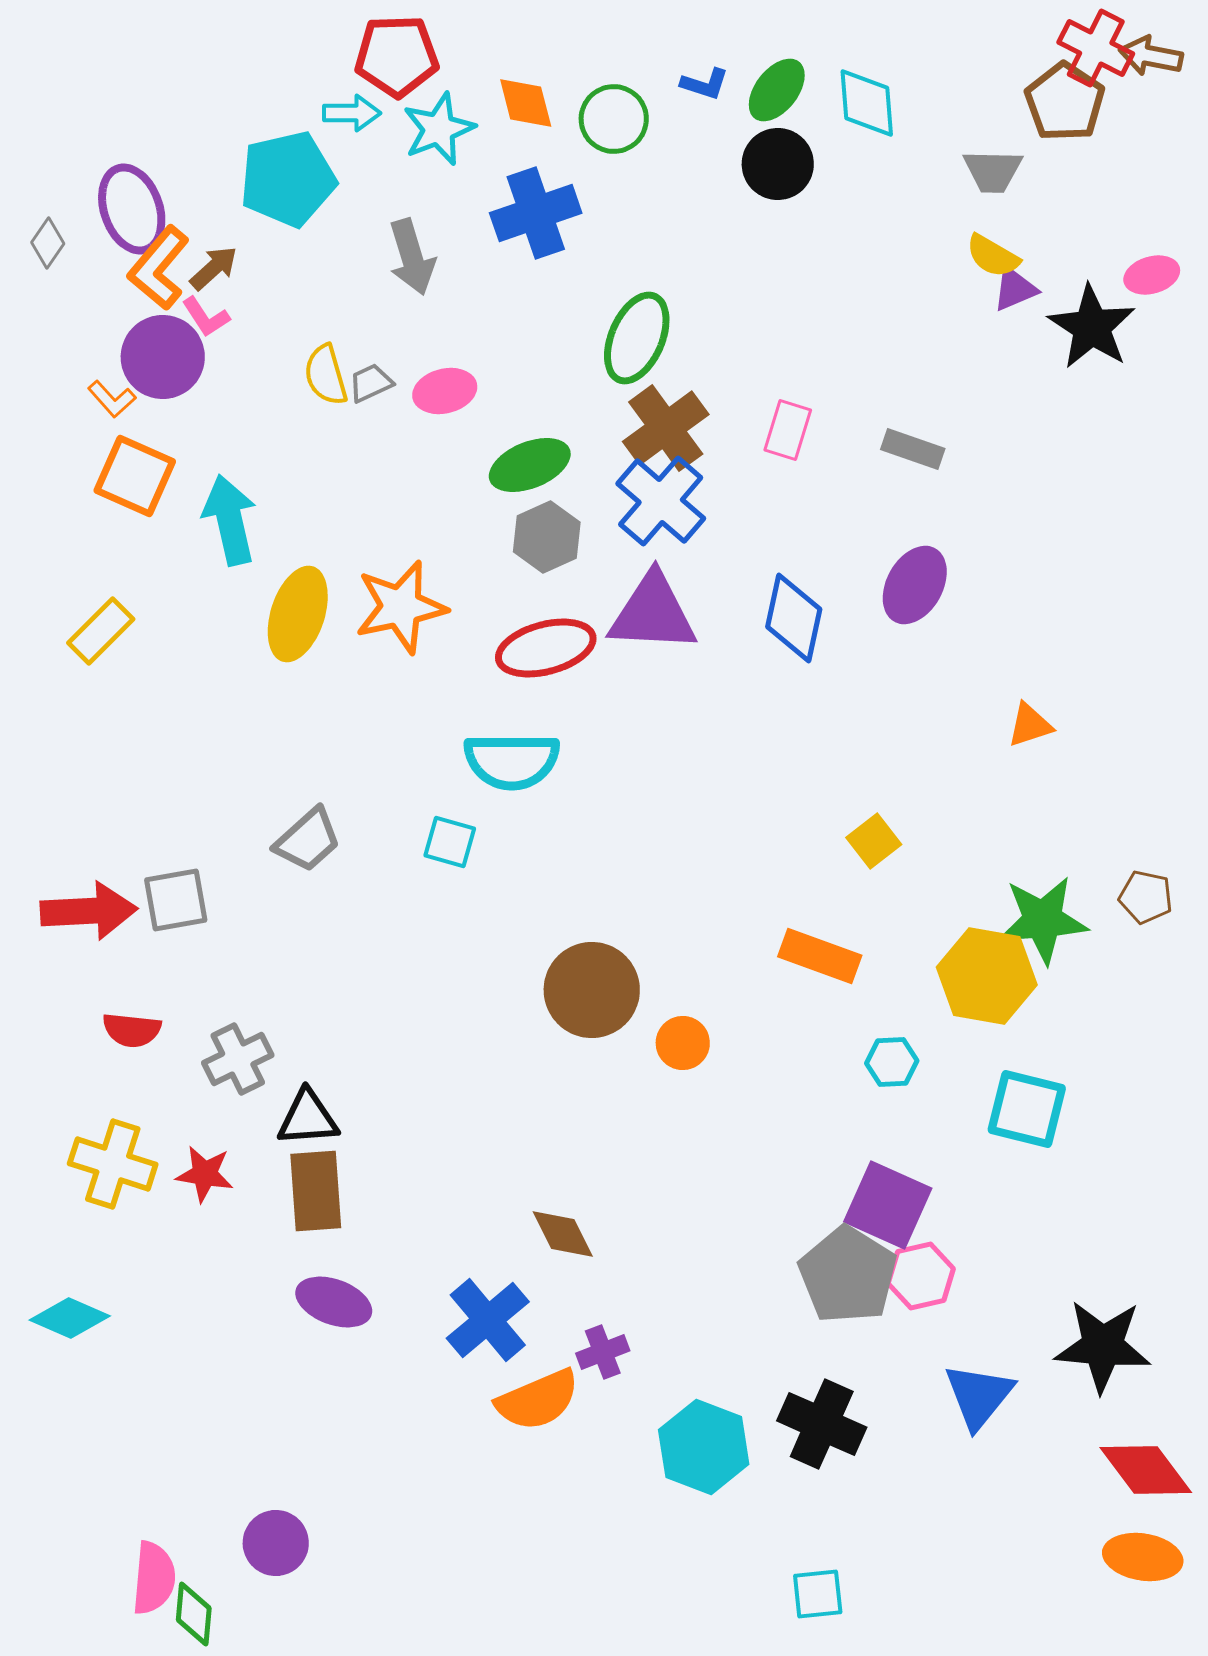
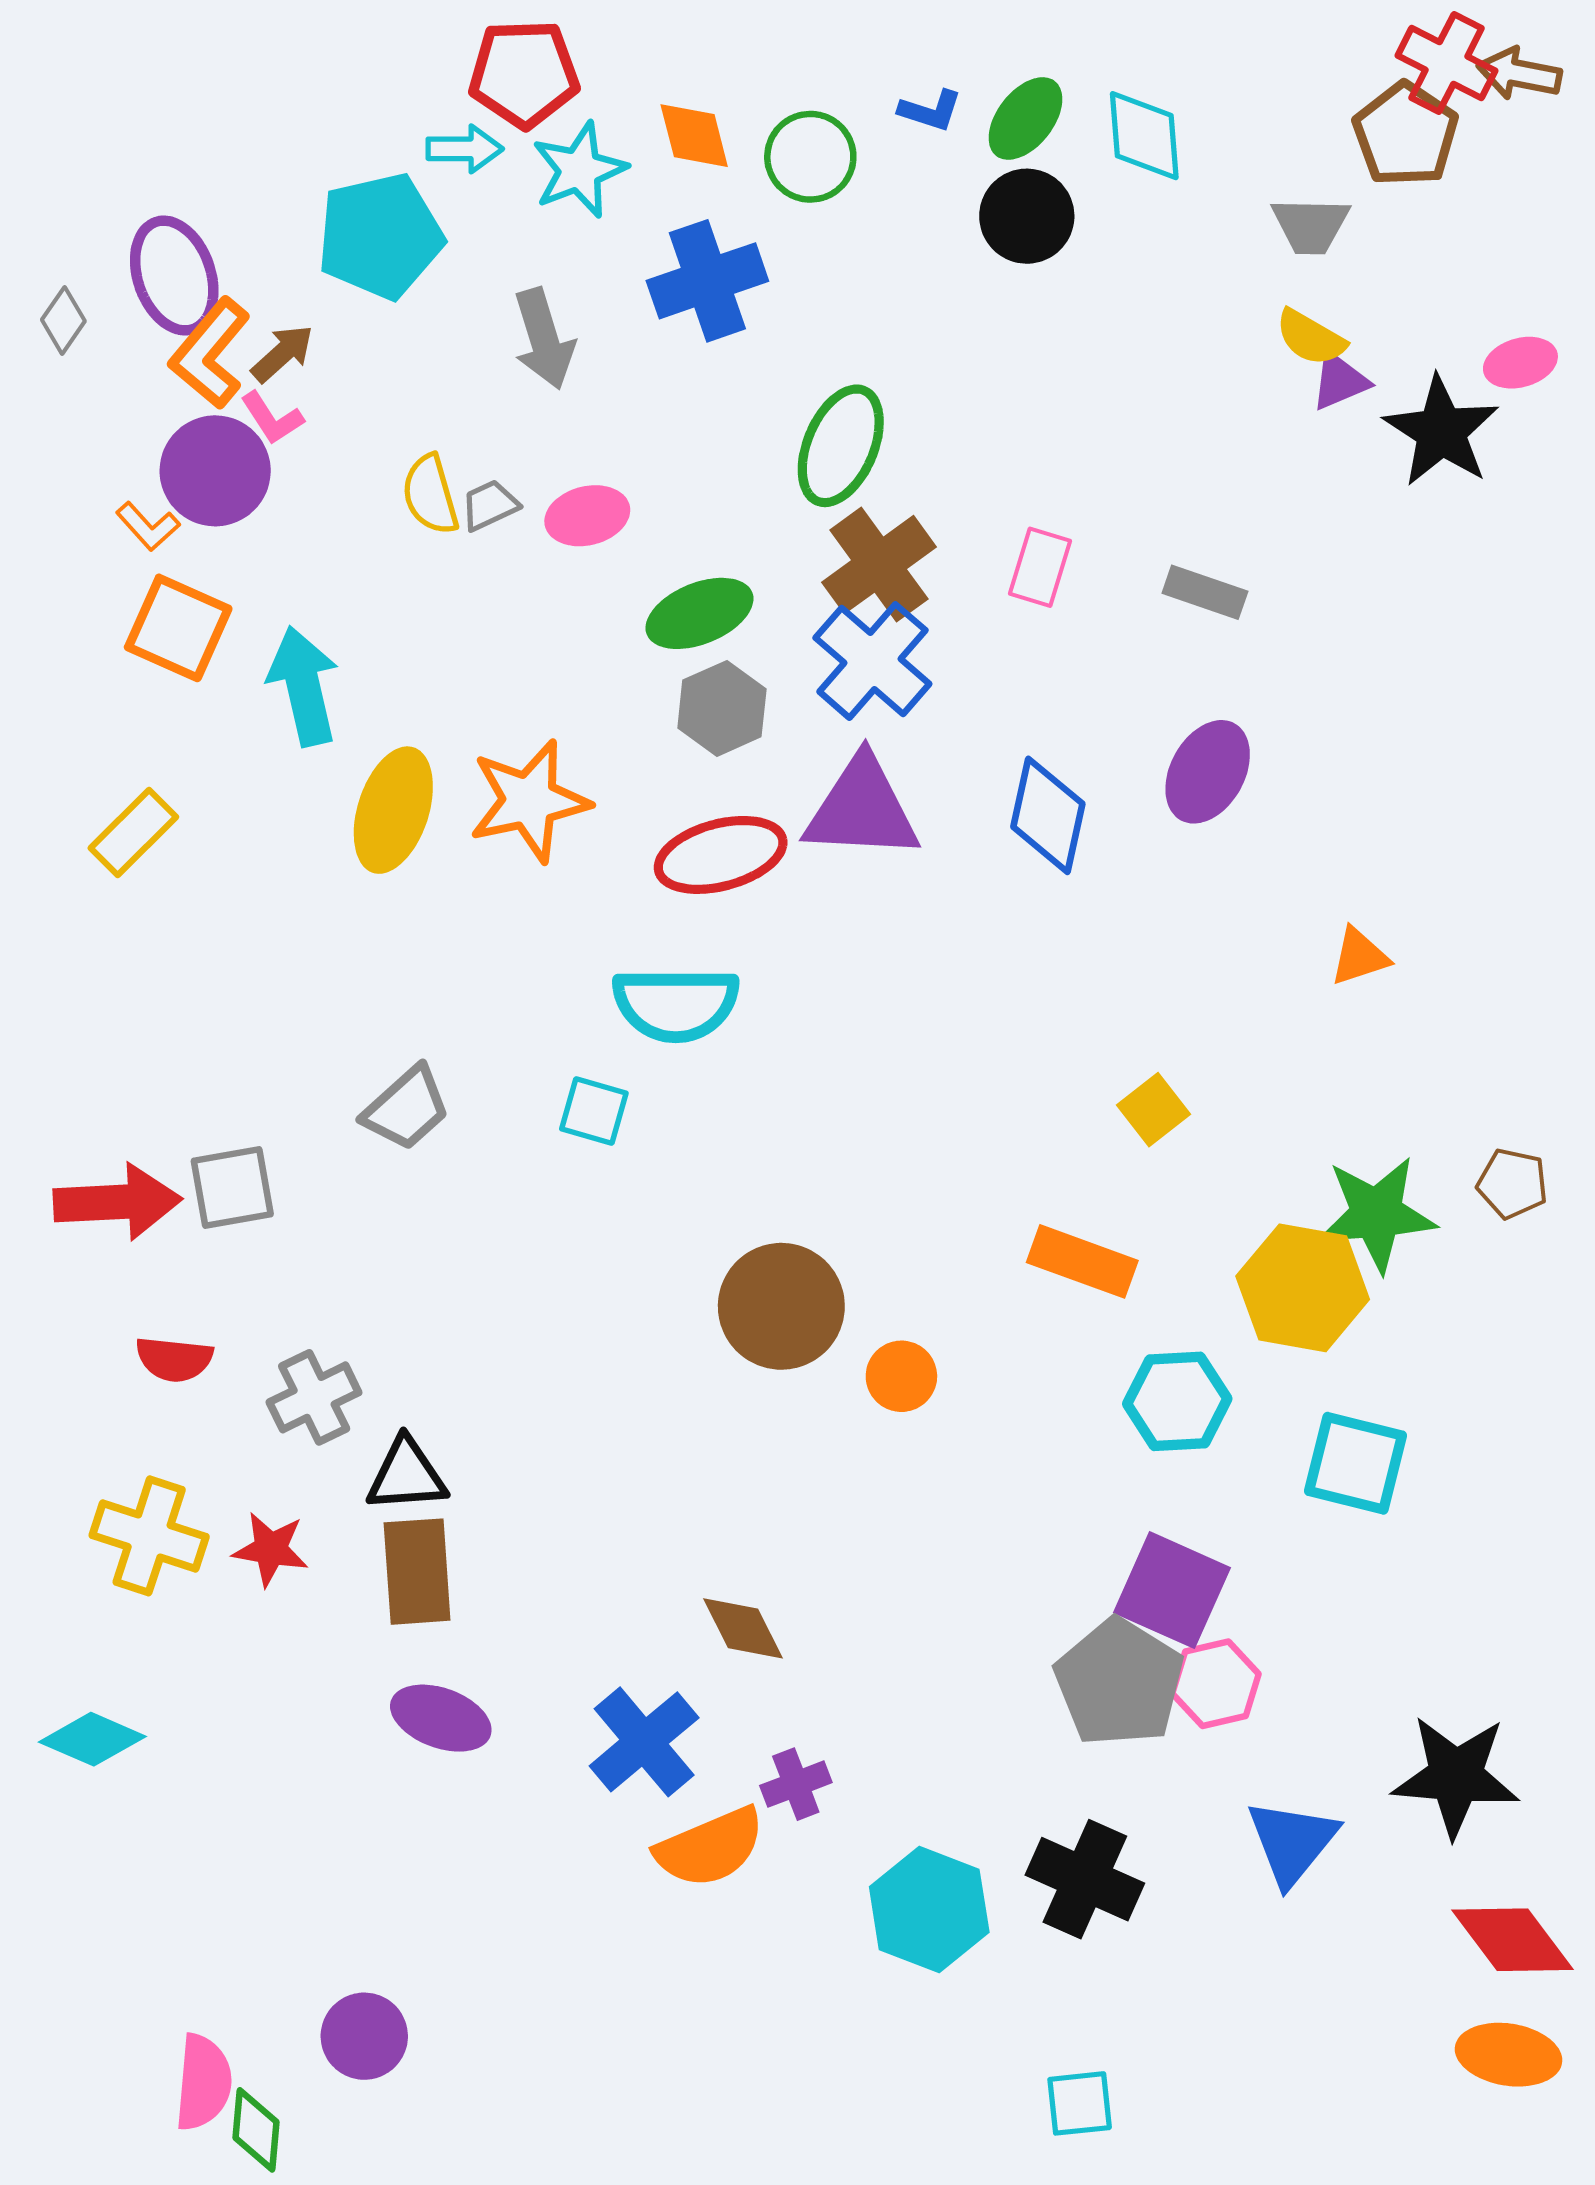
cyan hexagon: (892, 1062) -> (1177, 1401), size x1.5

